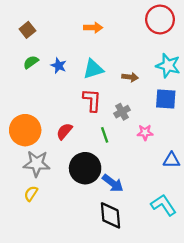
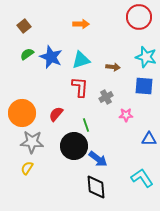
blue star: (59, 66) -> (51, 57), size x1.6
green line: (105, 135) -> (86, 125), moved

